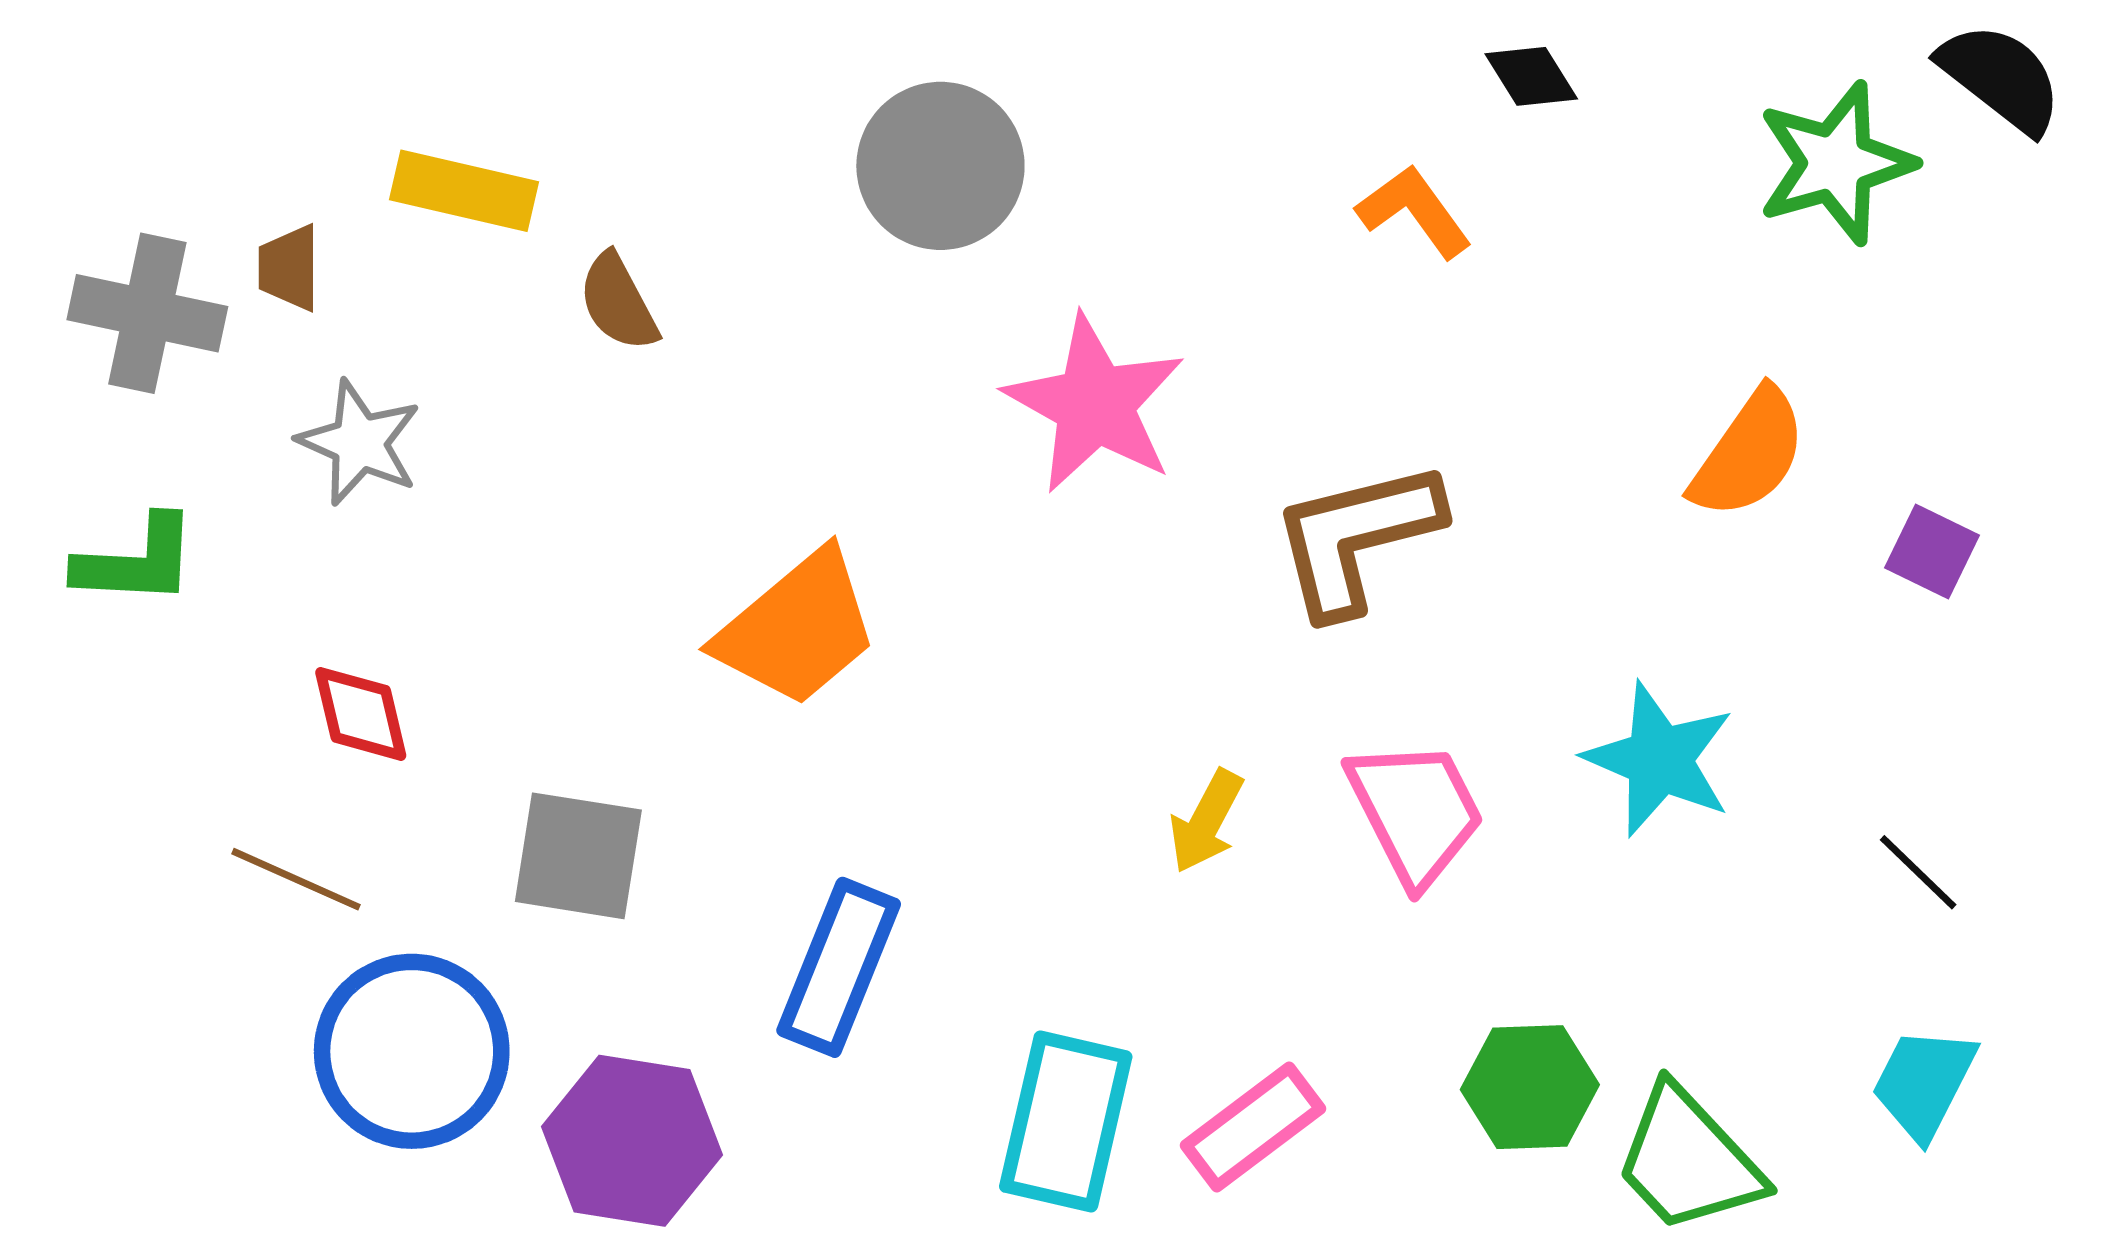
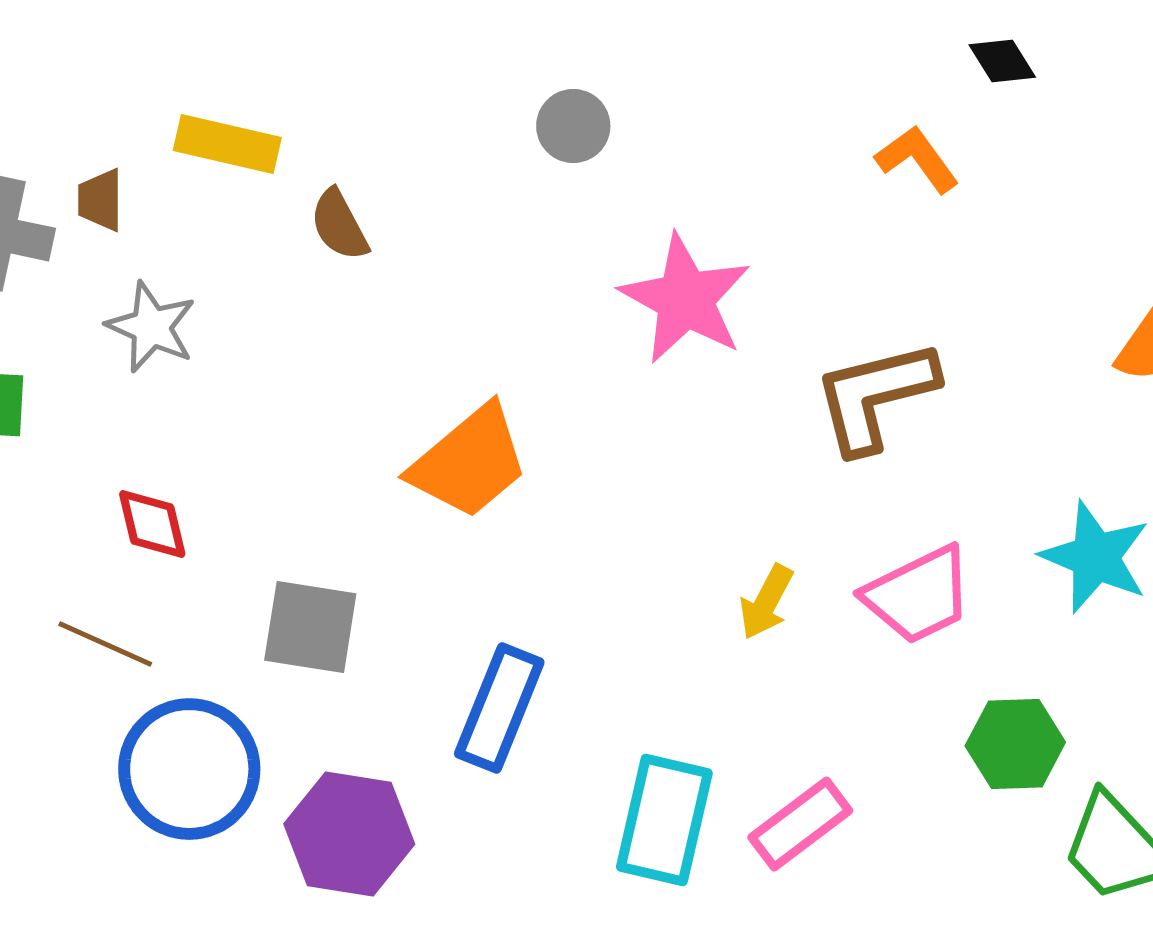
gray circle: (940, 166) -> (573, 126), size x0.6
pink trapezoid: (1416, 812) -> (918, 595), turned 91
green hexagon: (1530, 1087) -> (1015, 744), moved

